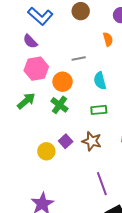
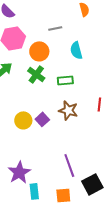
green rectangle: (99, 110) -> (65, 80), moved
purple square: (66, 141) -> (42, 119), moved
purple line: (102, 184) -> (69, 165), moved

